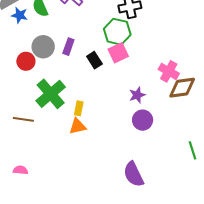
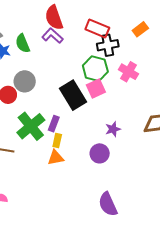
purple rectangle: (68, 47) -> (54, 124), moved
black rectangle: (94, 60) -> (73, 95), size x1.8
pink cross: (169, 71) -> (128, 72), moved
purple circle: (143, 120) -> (100, 153), moved

